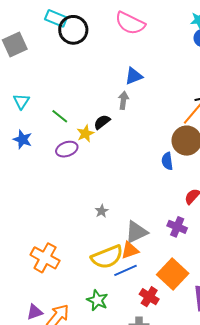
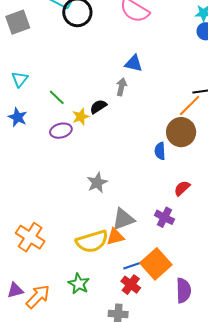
blue triangle: (134, 76) -> (134, 63), turned 30
gray star: (102, 211) -> (97, 183), moved, size x1.5
blue line: (125, 270) -> (135, 265), moved

